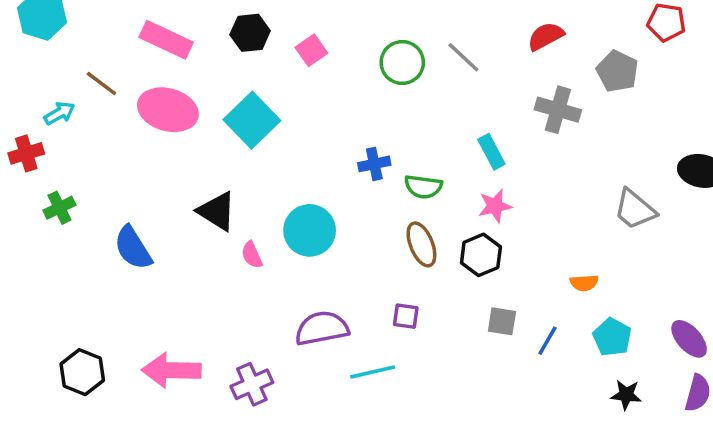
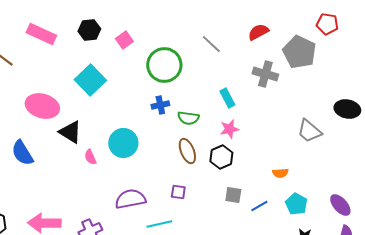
green circle: (402, 63) -> (164, 65), moved, size x1.4
gray pentagon: (617, 71) -> (299, 52), size x1.4
pink ellipse: (168, 110) -> (42, 106), moved
blue line: (547, 341) -> (259, 206), turned 30

